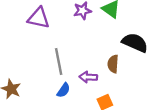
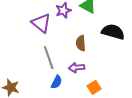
purple triangle: (39, 18) -> (41, 23), moved, turned 35
brown semicircle: (113, 64) -> (81, 43), moved

